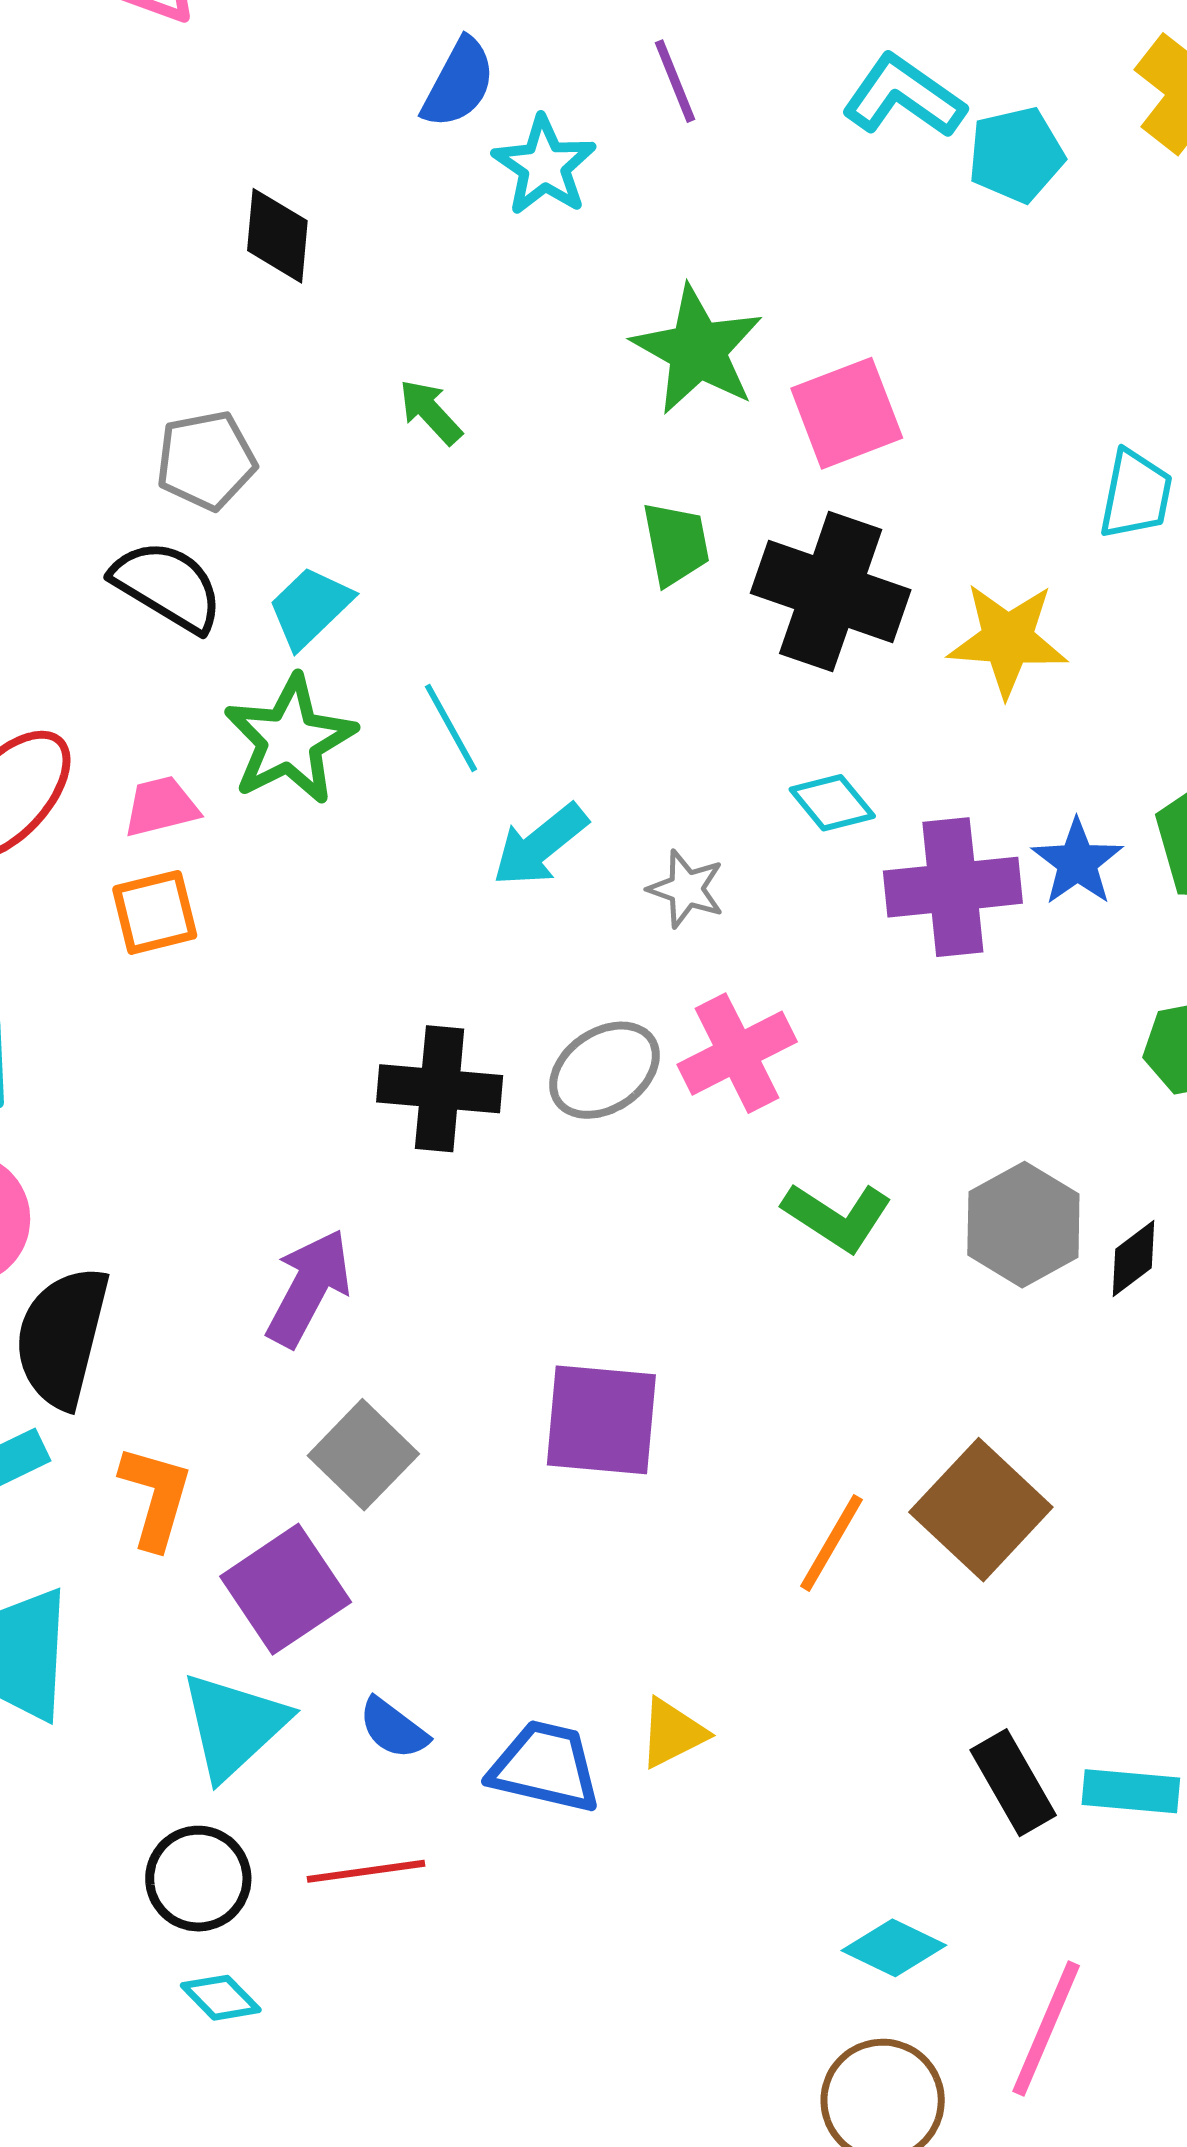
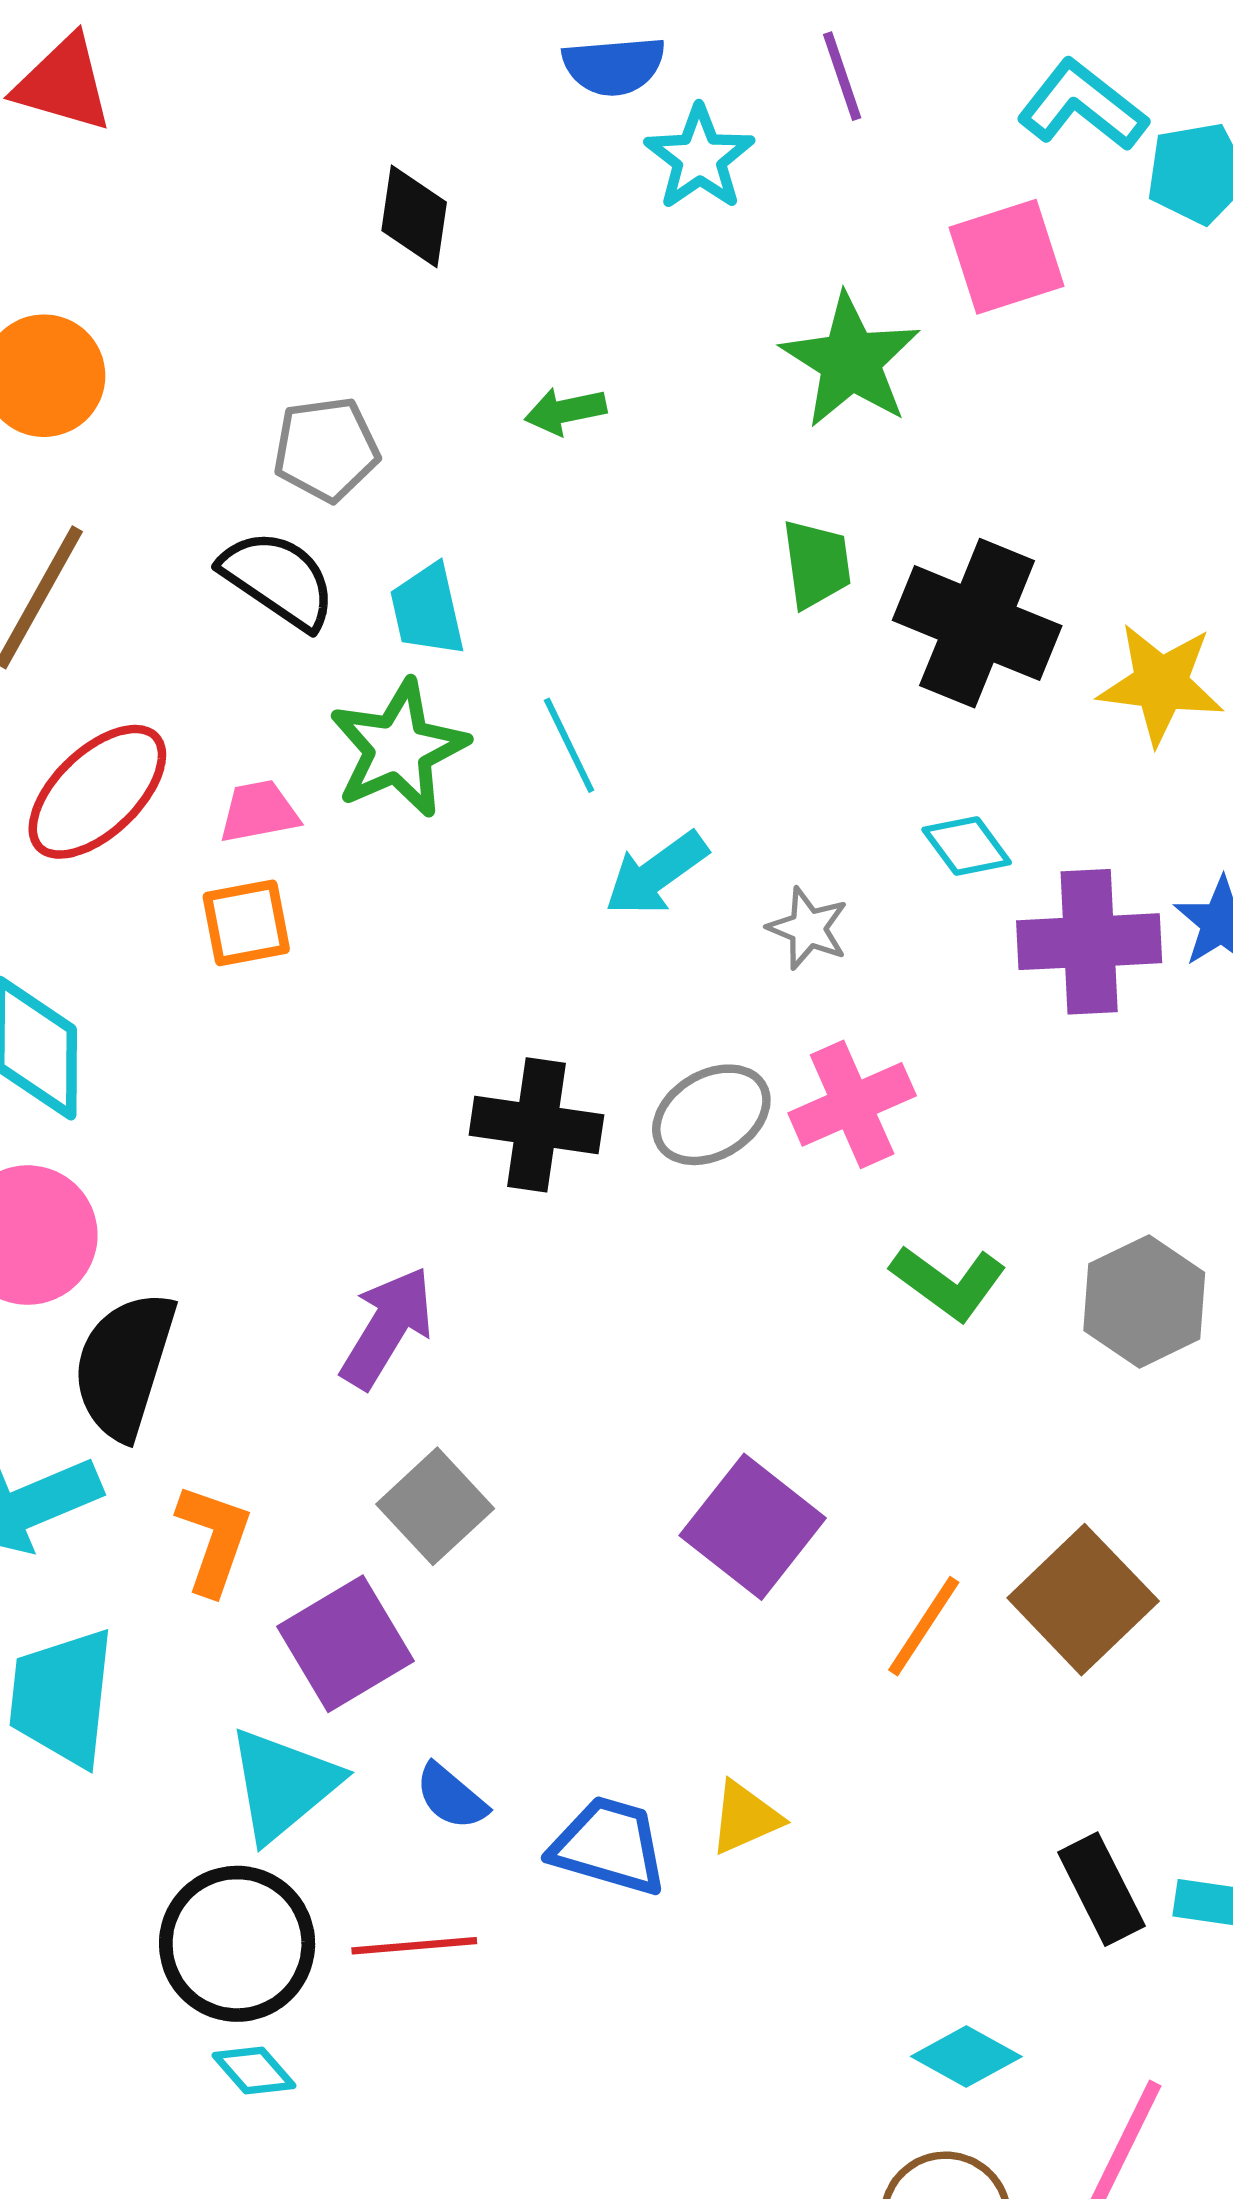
blue semicircle: (459, 83) -> (614, 66), turned 54
green arrow: (430, 412) -> (565, 411), turned -62
pink square: (847, 413) -> (1006, 257), moved
cyan trapezoid: (310, 607) -> (427, 610), turned -62
purple square: (601, 1420) -> (753, 1527), moved, turned 30
black circle: (198, 1879) -> (237, 1944), size x1.4

